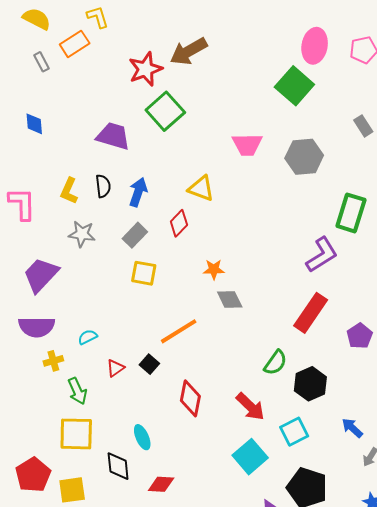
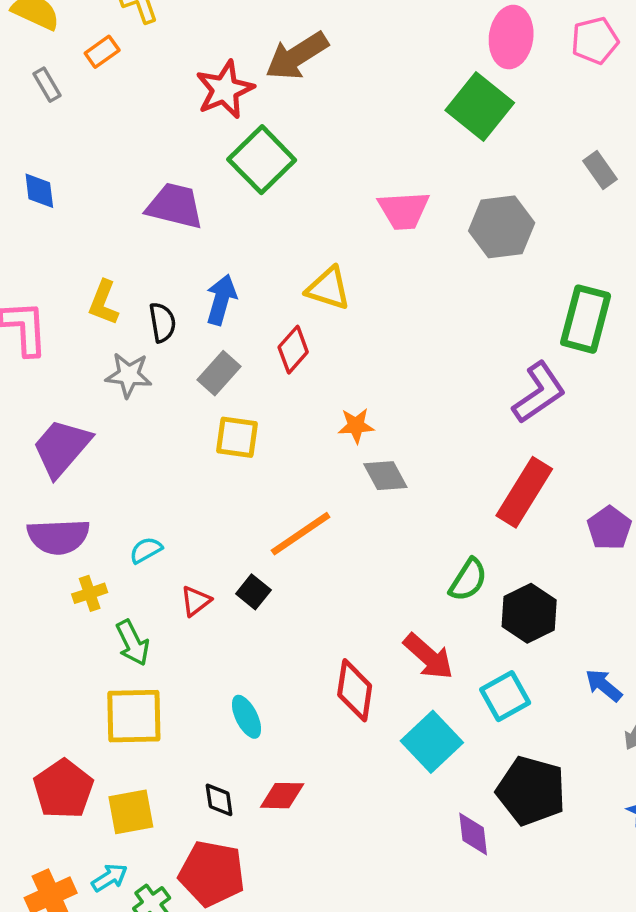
orange rectangle: (75, 44) -> (102, 52), size x0.7
black semicircle: (103, 186) -> (162, 322), moved
red diamond: (190, 398) -> (355, 690), moved
black diamond: (118, 466) -> (219, 800), moved, size x0.7

